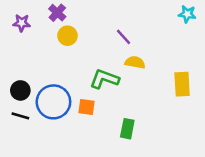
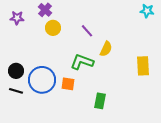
purple line: (124, 37) -> (87, 31), moved
yellow semicircle: (135, 62) -> (106, 49), turned 105

